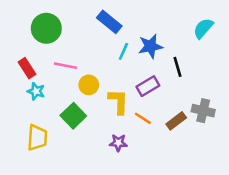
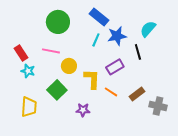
blue rectangle: (109, 22) -> (99, 17), moved
green circle: (46, 28) -> (58, 22), moved
cyan semicircle: (203, 28) -> (148, 29), moved
gray cross: (203, 111) -> (158, 106), moved
purple star: (118, 143) -> (83, 110), moved

